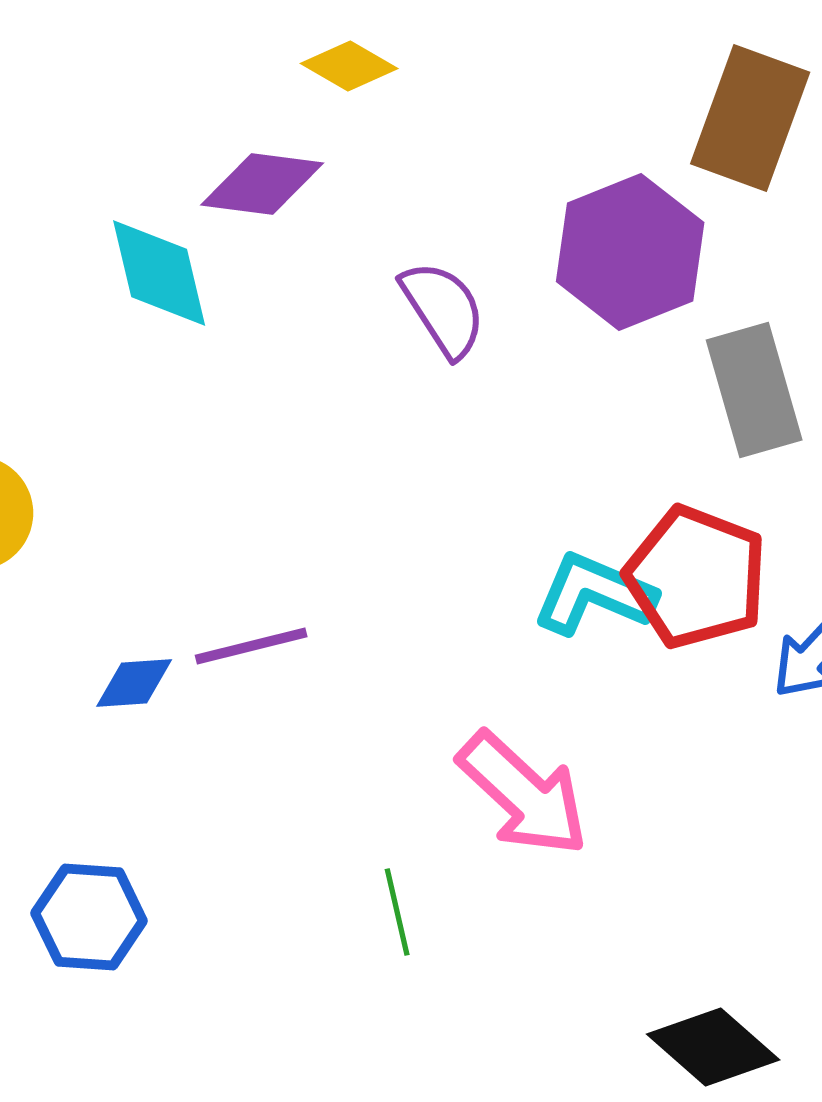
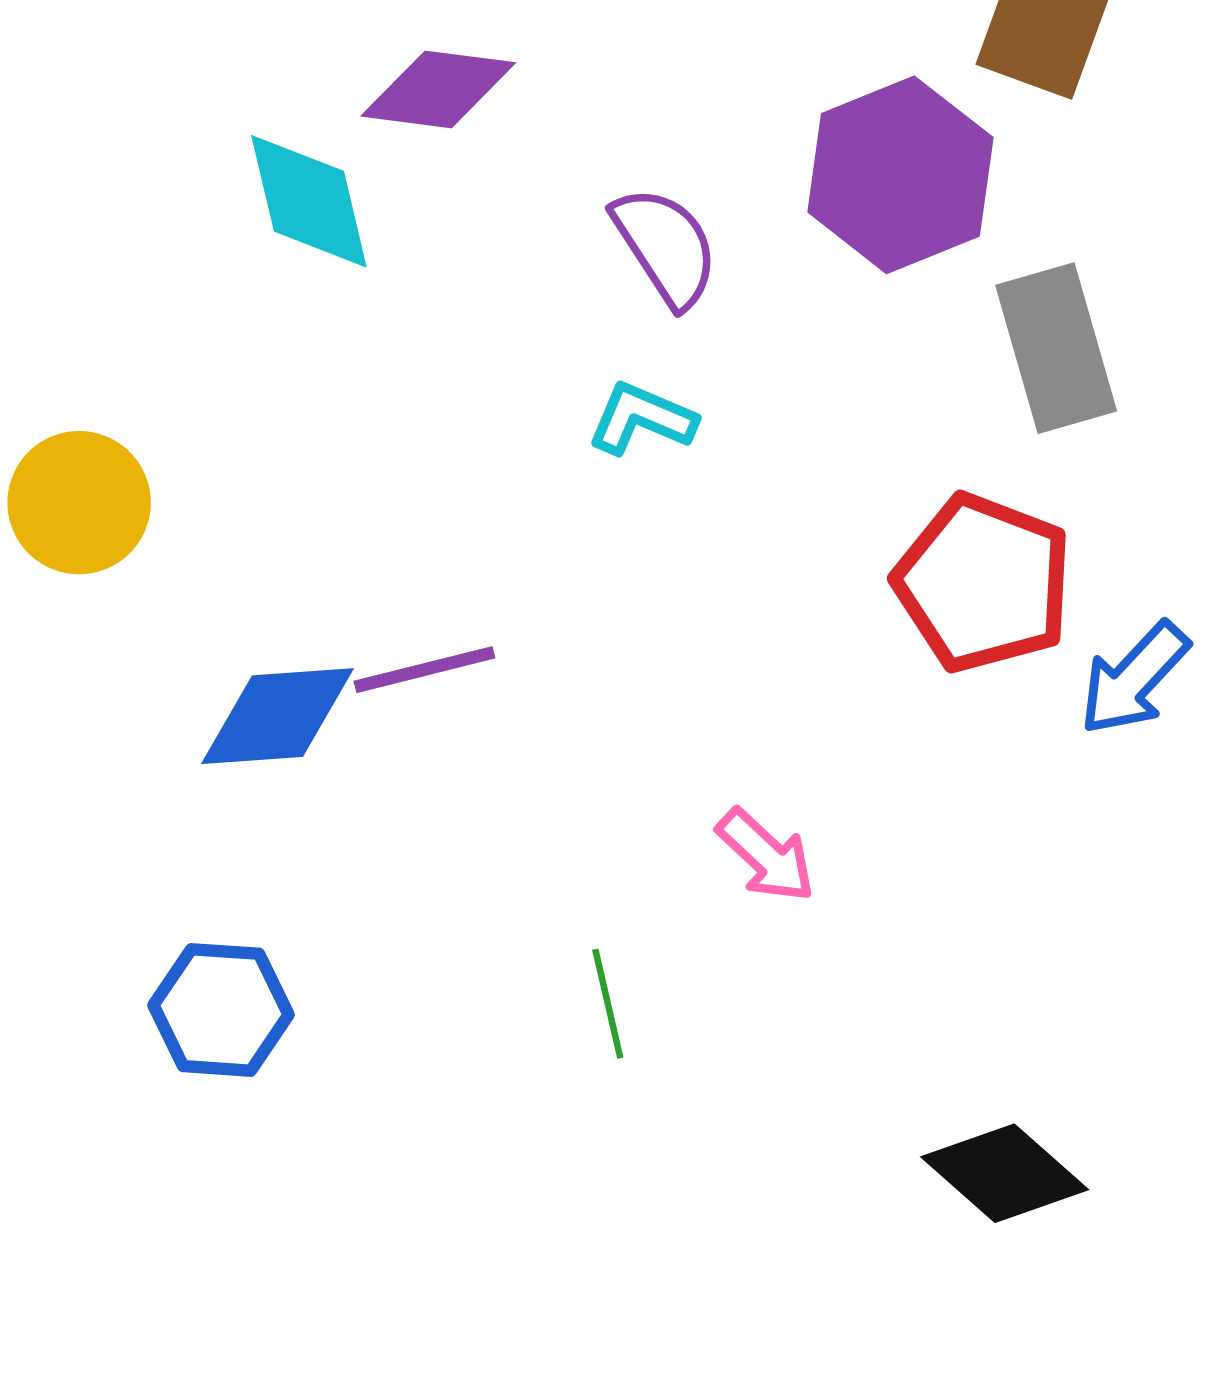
cyan L-shape: (594, 594) -> (642, 418), moved, size x0.7
blue diamond: (134, 683) -> (278, 716), size x1.6
pink arrow: (523, 794) -> (766, 856), size x0.6

